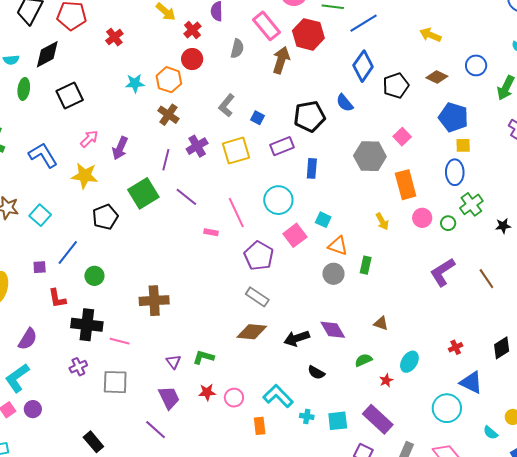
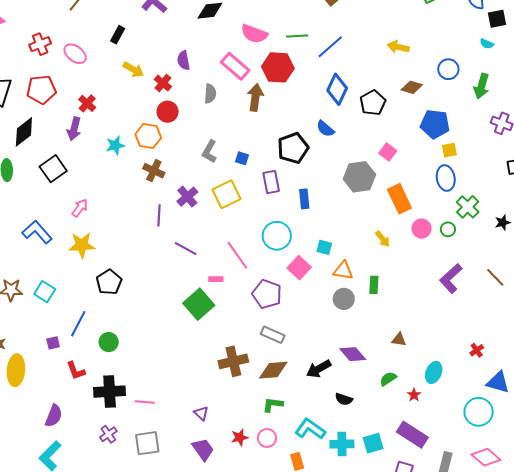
purple rectangle: (282, 146) -> (271, 182), turned -70
purple arrow: (120, 148) -> (74, 129), moved
green square: (143, 193) -> (199, 304), moved
brown cross: (154, 301) -> (233, 361), moved
green L-shape: (203, 357) -> (273, 405), moved
cyan cross: (307, 416) -> (342, 444), size x1.6

